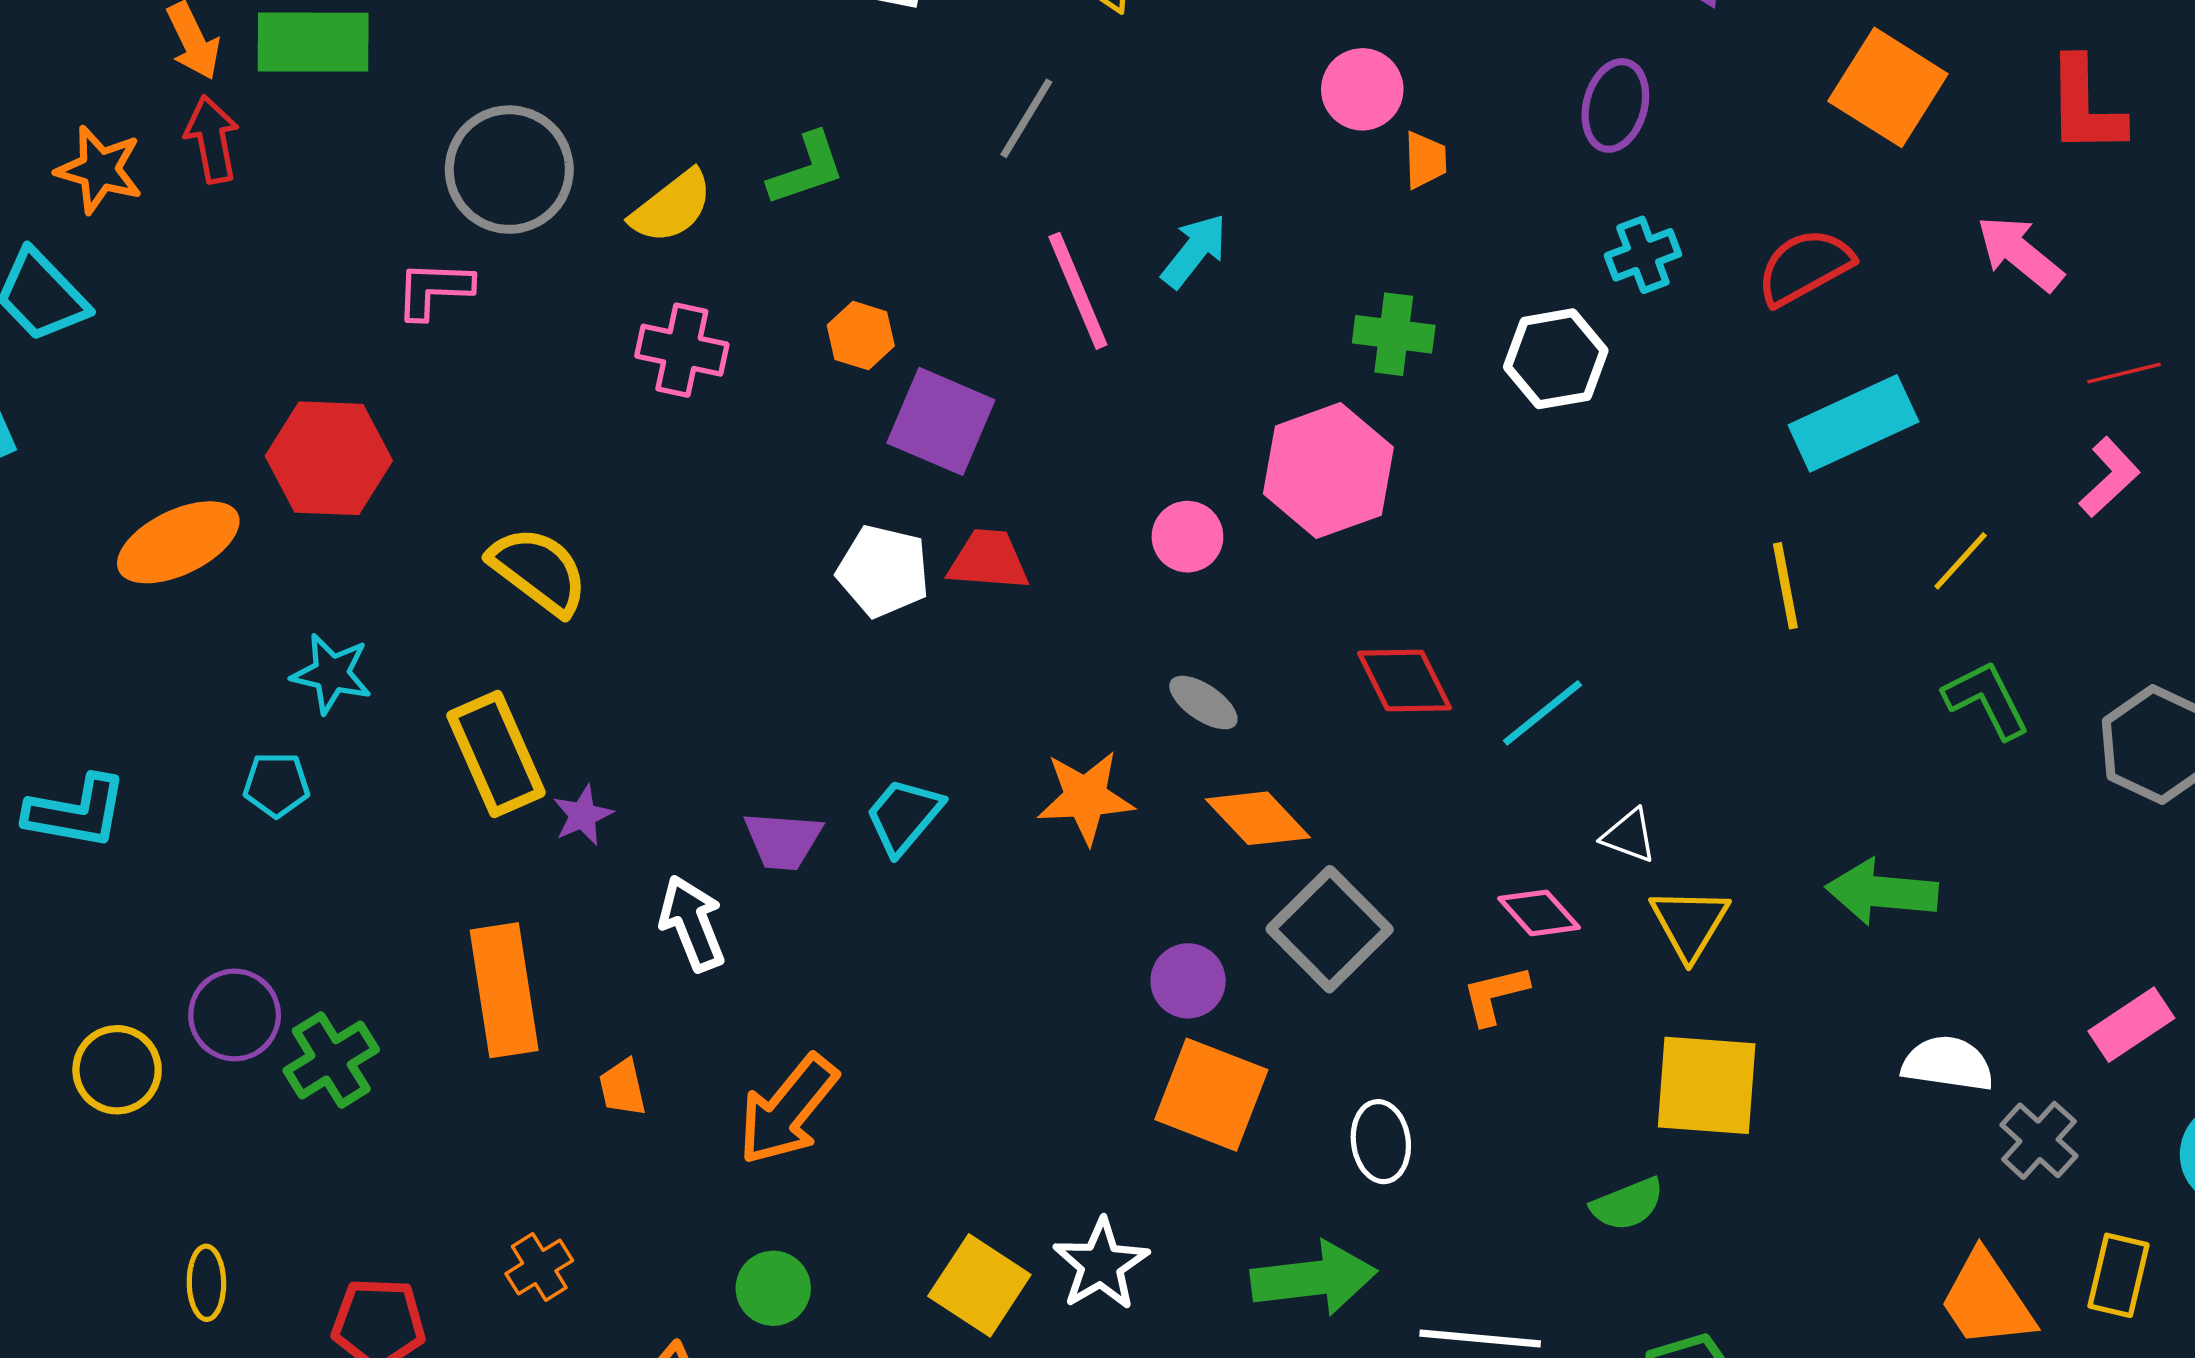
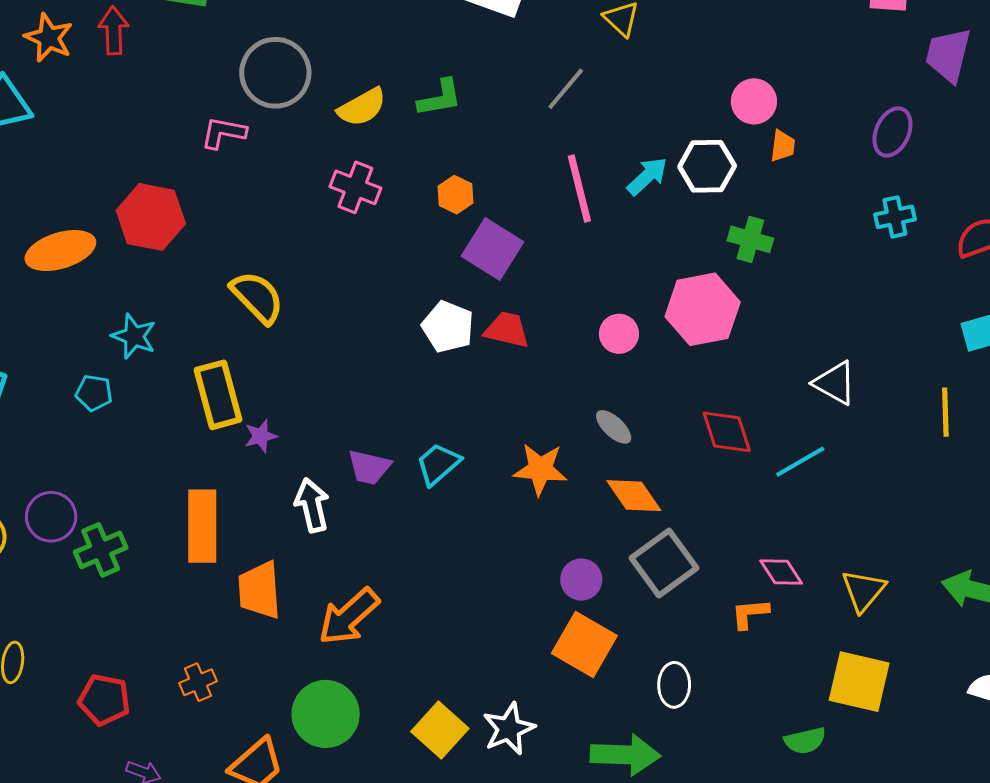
white hexagon: (1556, 359) -> (707, 166), moved
white triangle: (1629, 836) -> (835, 383), moved, size x1.4
orange trapezoid: (623, 1088) -> (259, 590), size x1.8
green circle: (773, 1288) -> (326, 714), size x1.6

